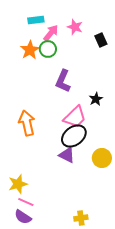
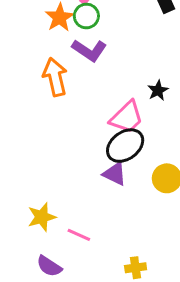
purple L-shape: (63, 81) -> (89, 50), moved, turned -80
orange arrow: (27, 123) -> (55, 77), moved
pink line: (26, 202) -> (79, 235), moved

